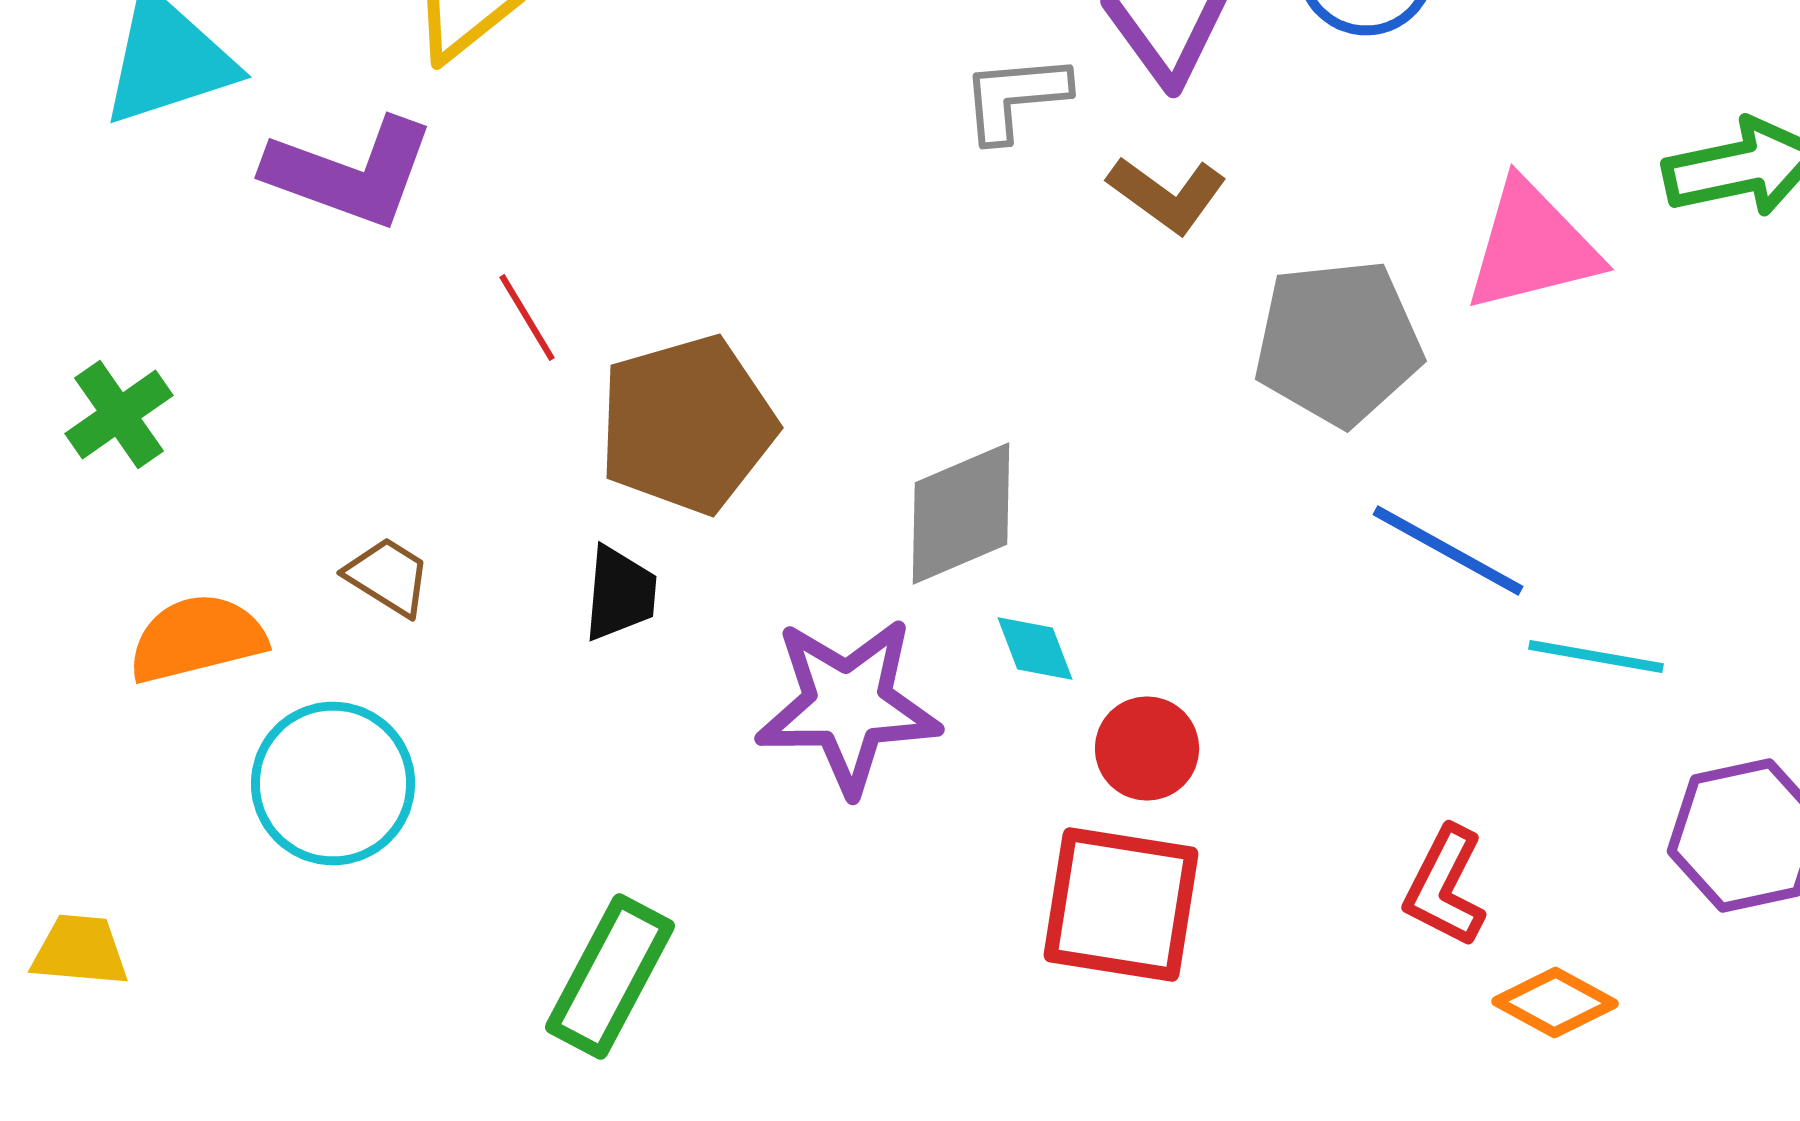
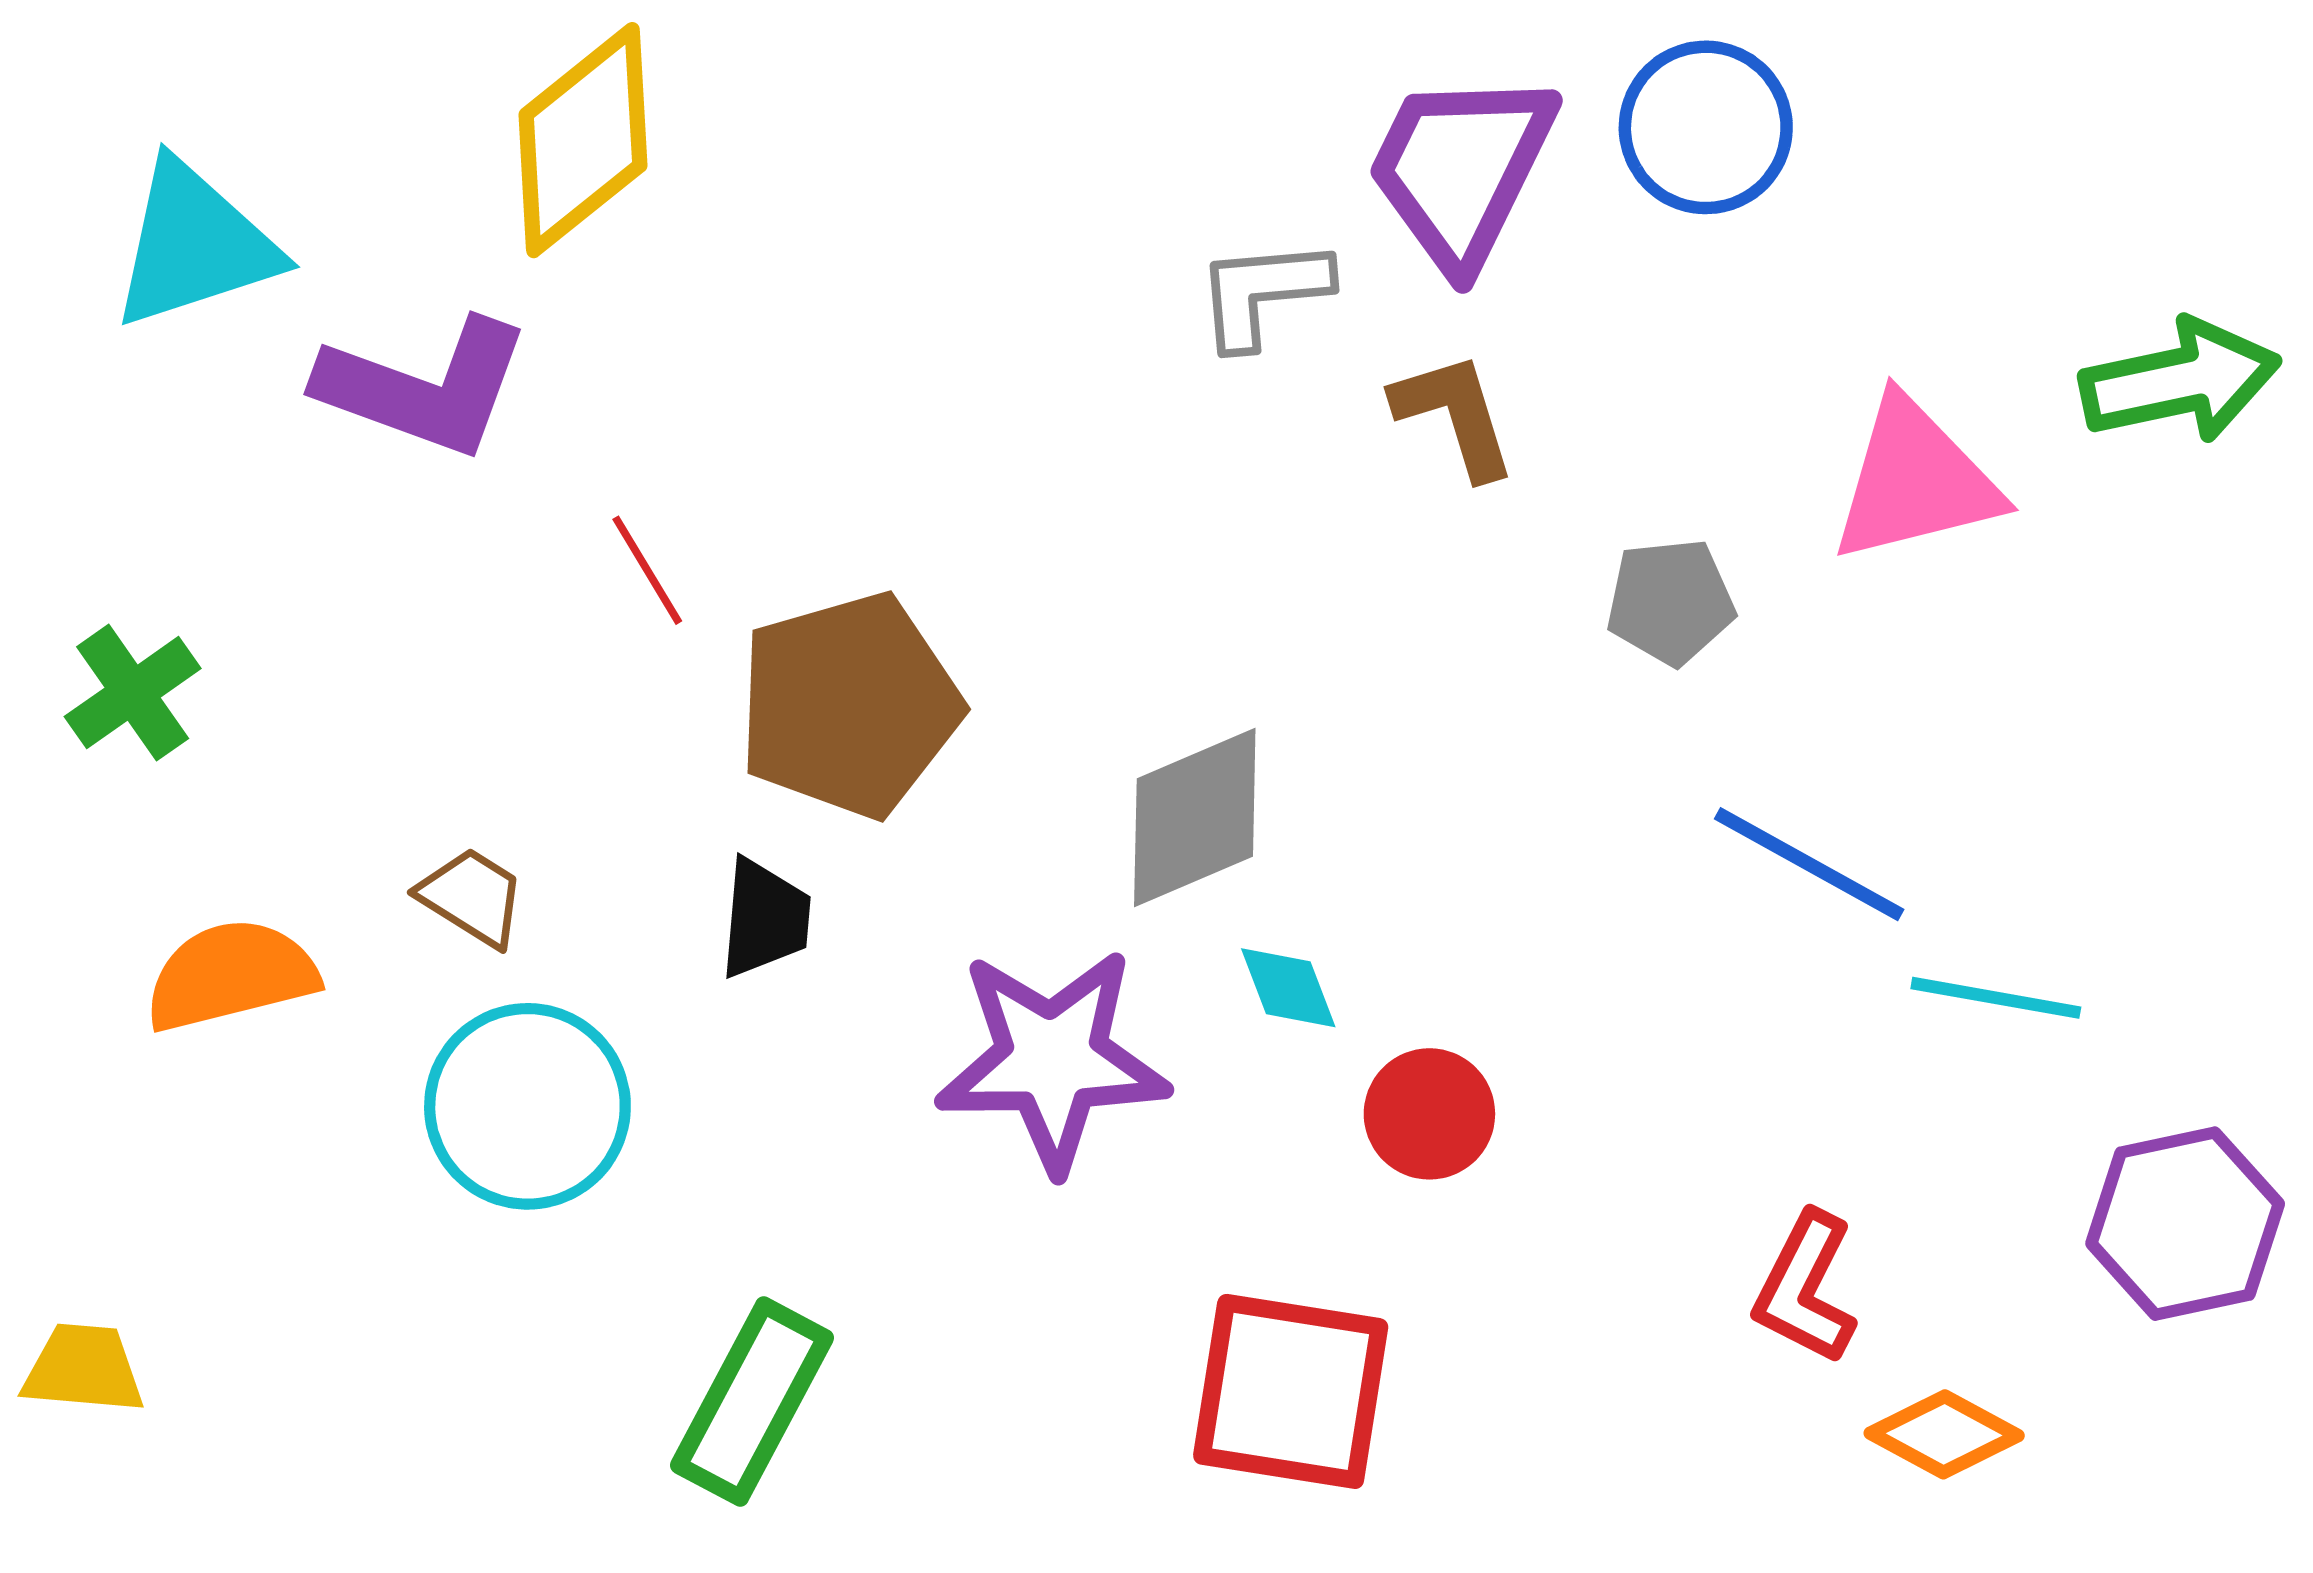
brown L-shape: (1167, 194) -> (1455, 415), turned -143
gray pentagon: (1338, 342) -> (1670, 602), size x0.6
cyan circle: (333, 784) -> (527, 1106), moved
red square: (1121, 904) -> (1291, 1391), moved

